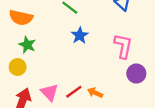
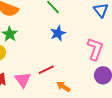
red line: (74, 92) -> (46, 70), moved

